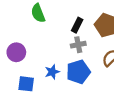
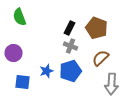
green semicircle: (38, 13) -> (20, 17), moved
gray cross: (78, 45) -> (70, 46), turned 32

